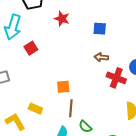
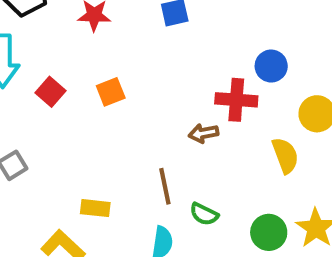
brown arrow: (101, 57) -> (203, 133), moved
orange square: (63, 87) -> (111, 92), moved

